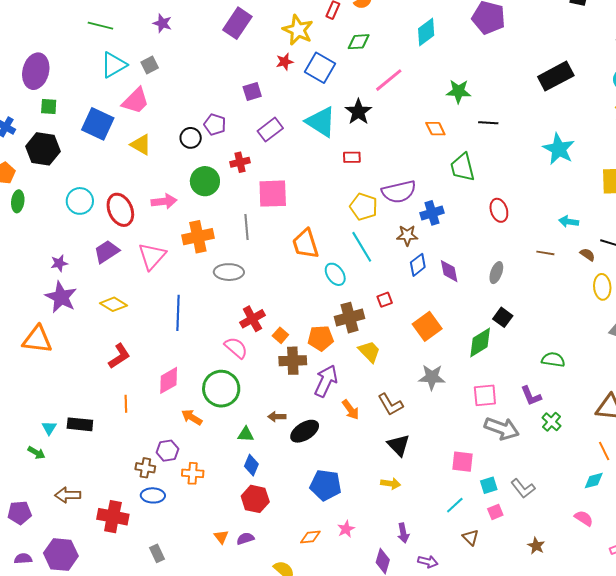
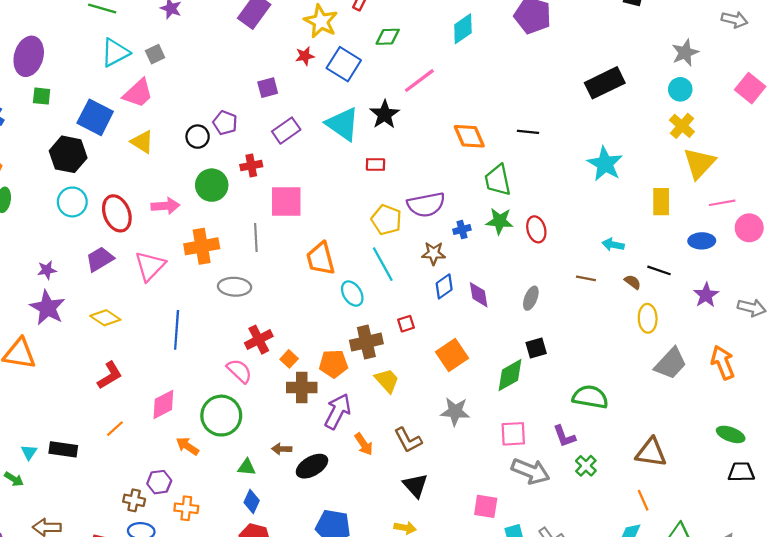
green star: (458, 91) -> (500, 221), moved
orange diamond: (435, 129) -> (469, 136), size x1.4
black hexagon: (43, 149) -> (68, 154), moved
blue cross: (432, 213) -> (462, 230), size x0.7
black square: (503, 317) -> (536, 348), turned 36
green semicircle: (553, 360) -> (590, 397), size x1.4
orange line: (126, 404) -> (115, 429), turned 48

